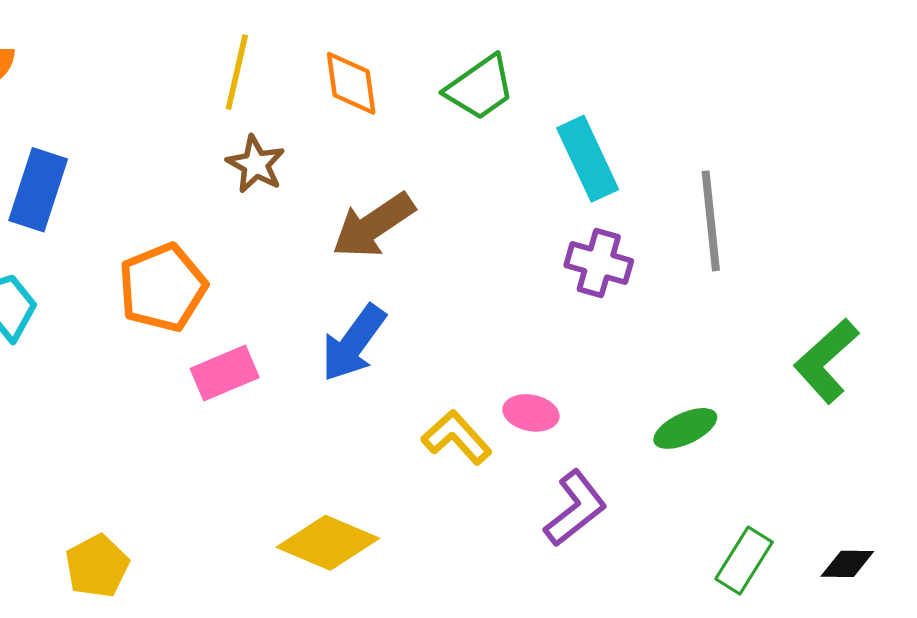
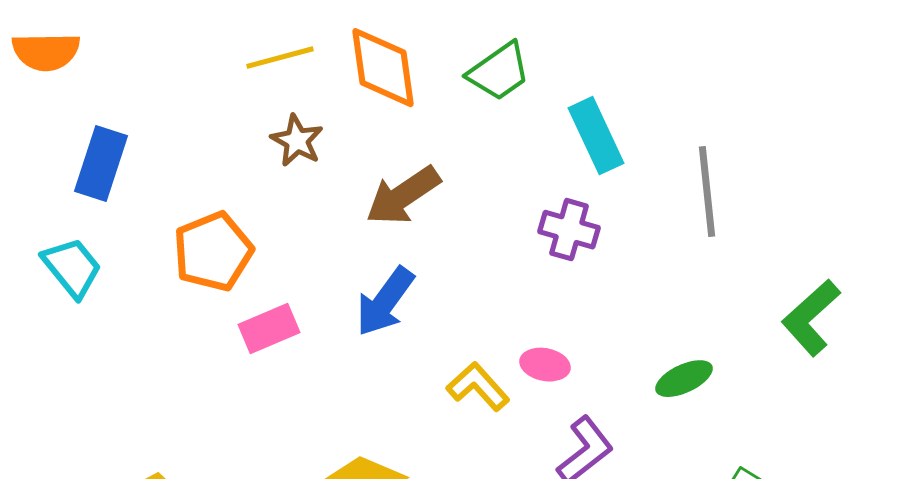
yellow line: (237, 72) -> (280, 58), turned 62
orange diamond: (351, 83) -> (383, 68), size x1.4
purple cross: (599, 263) -> (569, 230), moved

